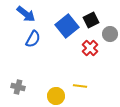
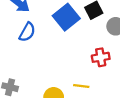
red cross: (90, 48) -> (101, 57), moved, turned 35

